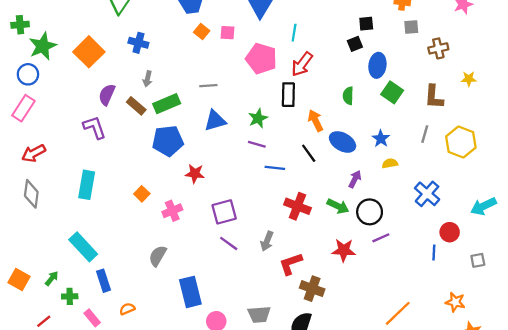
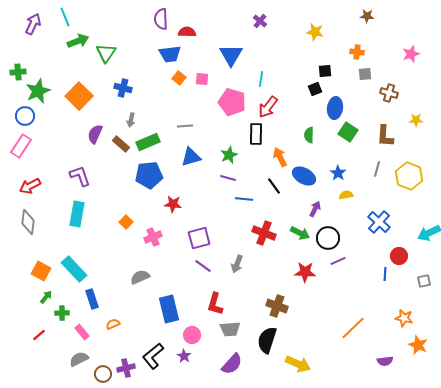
brown cross: (438, 48) -> (389, 93), turned 30
purple L-shape: (94, 127) -> (80, 176), moved
gray semicircle: (158, 256) -> (140, 277), turned 36
red L-shape: (291, 264) -> (215, 304), moved, turned -55
orange square: (19, 280) -> (41, 271), moved

